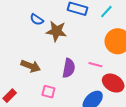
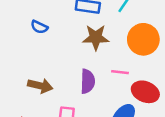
brown star: (56, 31) -> (96, 37), moved

